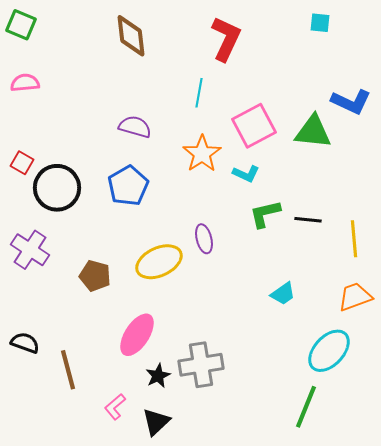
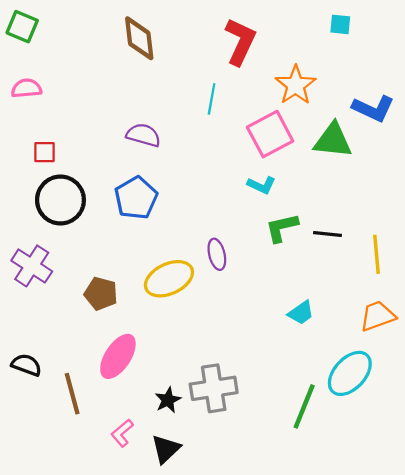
orange star: (202, 154) -> (296, 85), moved
red square: (22, 163) -> (45, 152), moved, turned -30
pink ellipse: (137, 335) -> (118, 356), moved
green line: (306, 407) -> (304, 406), moved

